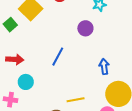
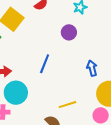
cyan circle: (26, 82) -> (16, 93), size x1.5

